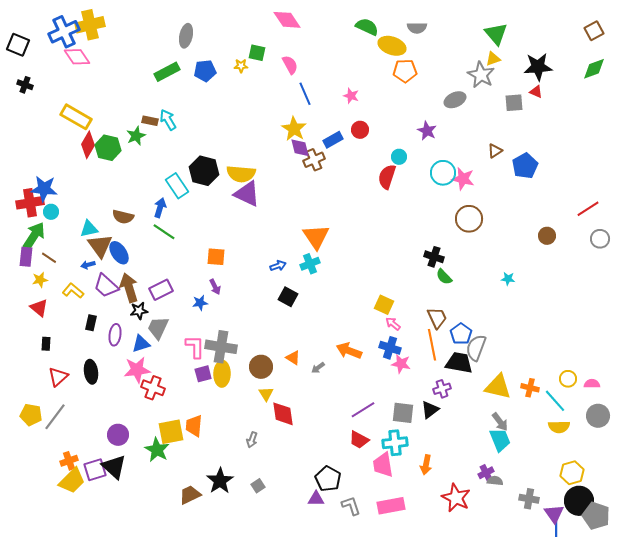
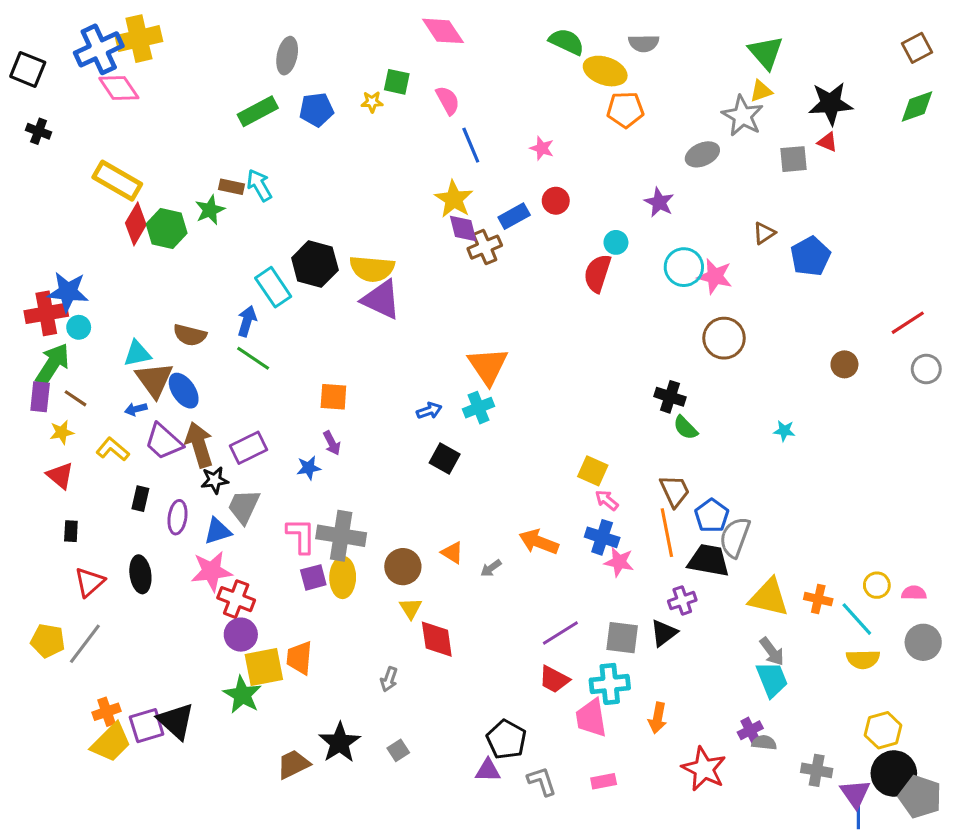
purple circle: (118, 435) -> (241, 635), moved
pink rectangle: (391, 506) -> (604, 781), size x0.6

